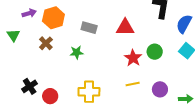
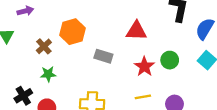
orange hexagon: (53, 18) -> (72, 32), moved
gray rectangle: (89, 28) -> (103, 56), moved
green star: (77, 52) -> (48, 74), moved

